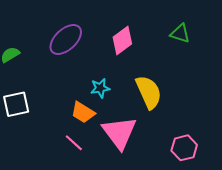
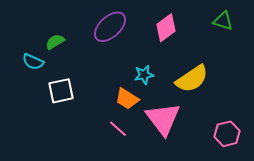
yellow semicircle: (149, 92) -> (192, 79), turned 80

